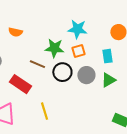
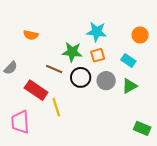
cyan rectangle: (107, 56) -> (128, 60), turned -48
yellow line: (44, 111) -> (56, 107), moved

